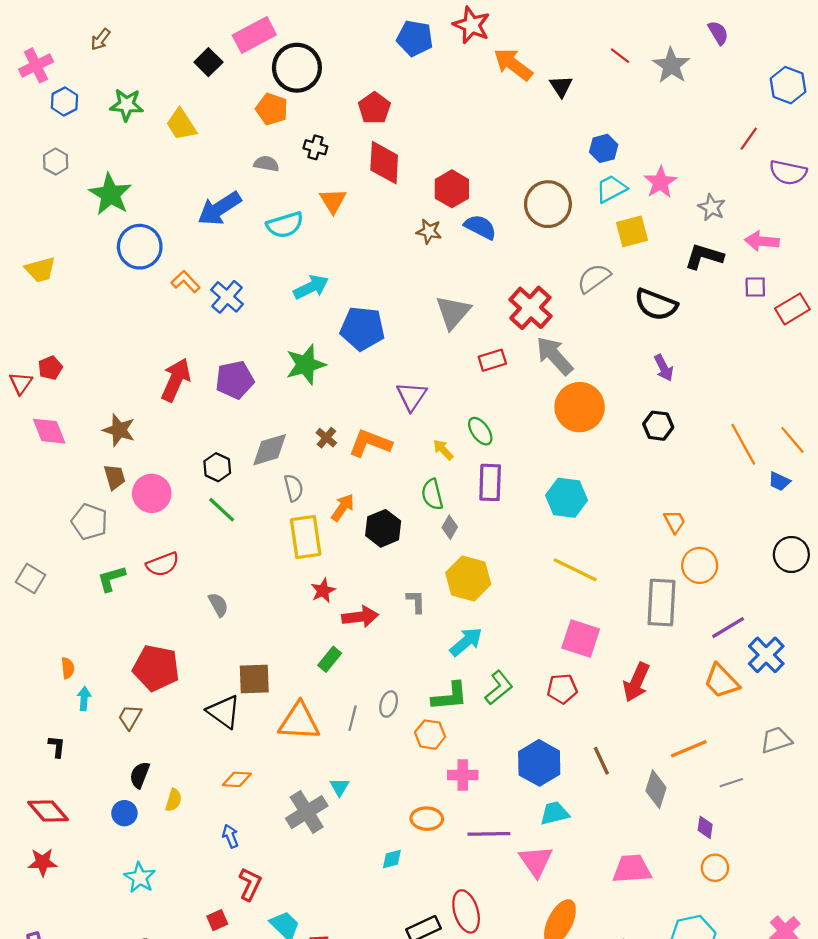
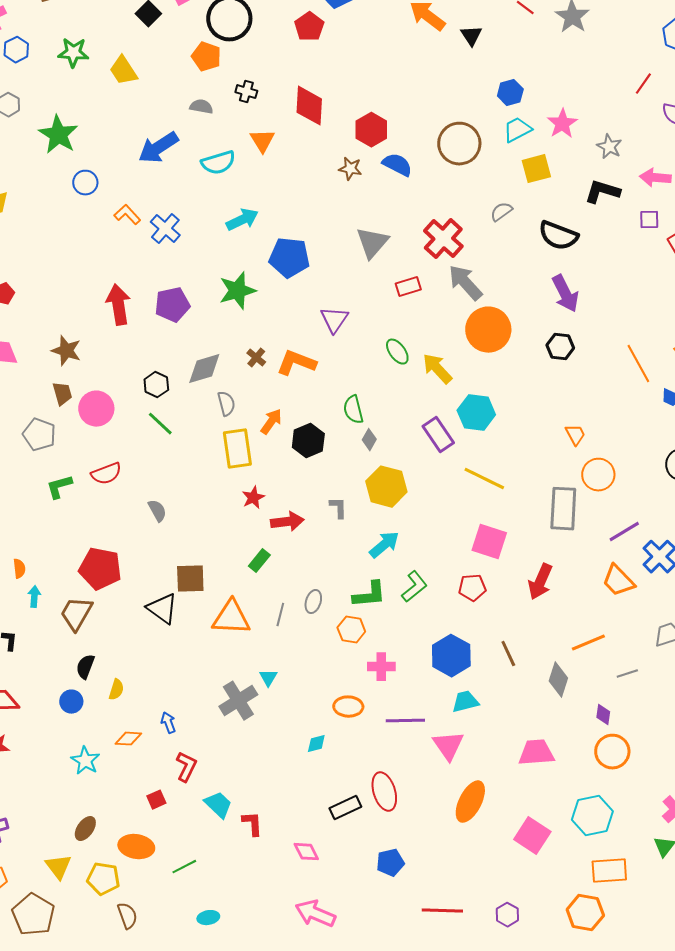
red pentagon: (374, 108) -> (309, 27), moved
blue circle: (140, 247) -> (85, 183), size x0.6
gray semicircle: (594, 278) -> (501, 212), size x0.7
purple arrow: (664, 368) -> (565, 294), size x1.5
red arrow: (176, 380) -> (118, 305), turned -33
yellow arrow: (443, 450) -> (437, 369), moved, size x1.6
purple rectangle: (490, 482) -> (438, 435), moved, turned -36
brown trapezoid: (130, 717) -> (76, 614), size x1.5
orange diamond: (237, 779) -> (128, 739), moved
orange circle: (715, 868) -> (612, 752), size x1.4

